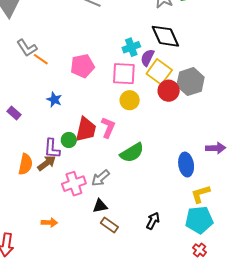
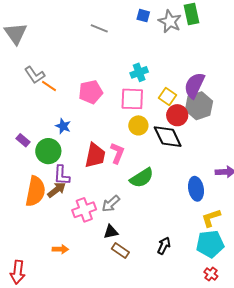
black diamond: (165, 36) -> (168, 137), moved
purple semicircle: (147, 58) -> (194, 85), moved, size x1.5
yellow square: (159, 72) -> (168, 96), size x0.7
green circle: (69, 140) -> (48, 151), moved, size x1.6
orange semicircle: (25, 164) -> (35, 191), size x1.4

